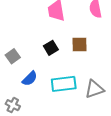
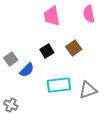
brown square: (80, 45) -> (74, 48), turned -35
blue semicircle: (30, 79) -> (27, 70), moved

